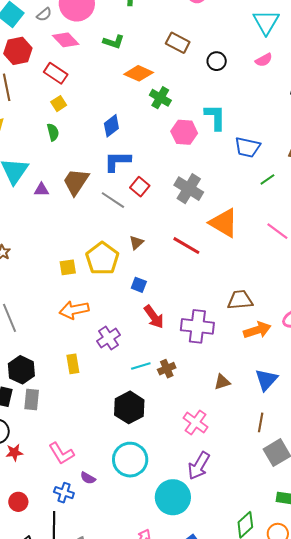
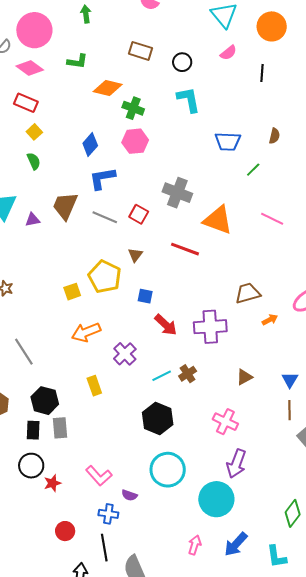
cyan L-shape: (215, 117) -> (189, 100), moved
pink hexagon: (184, 132) -> (135, 141), moved
red square: (140, 187) -> (139, 214), moved
orange arrow: (257, 330) -> (270, 320), size x0.6
blue triangle: (266, 380) -> (290, 380), moved, size x0.7

